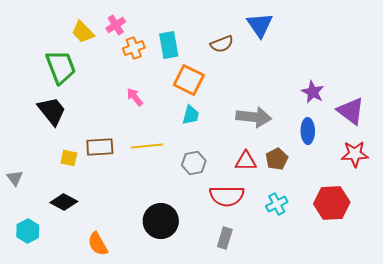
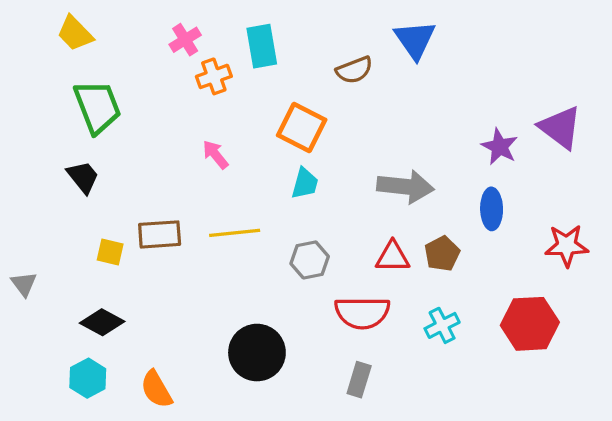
yellow trapezoid: (83, 32) -> (75, 33), moved
cyan rectangle: (169, 45) -> (262, 46), moved
black trapezoid: (52, 111) -> (83, 177), size x0.7
purple triangle: (351, 111) -> (560, 128), moved
cyan hexagon: (28, 231) -> (88, 378), moved

